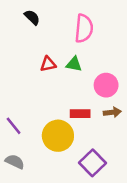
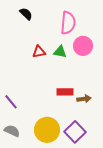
pink circle: (106, 85) -> (83, 46), moved
brown arrow: (112, 112) -> (84, 99), moved
yellow circle: (58, 136) -> (47, 130), moved

